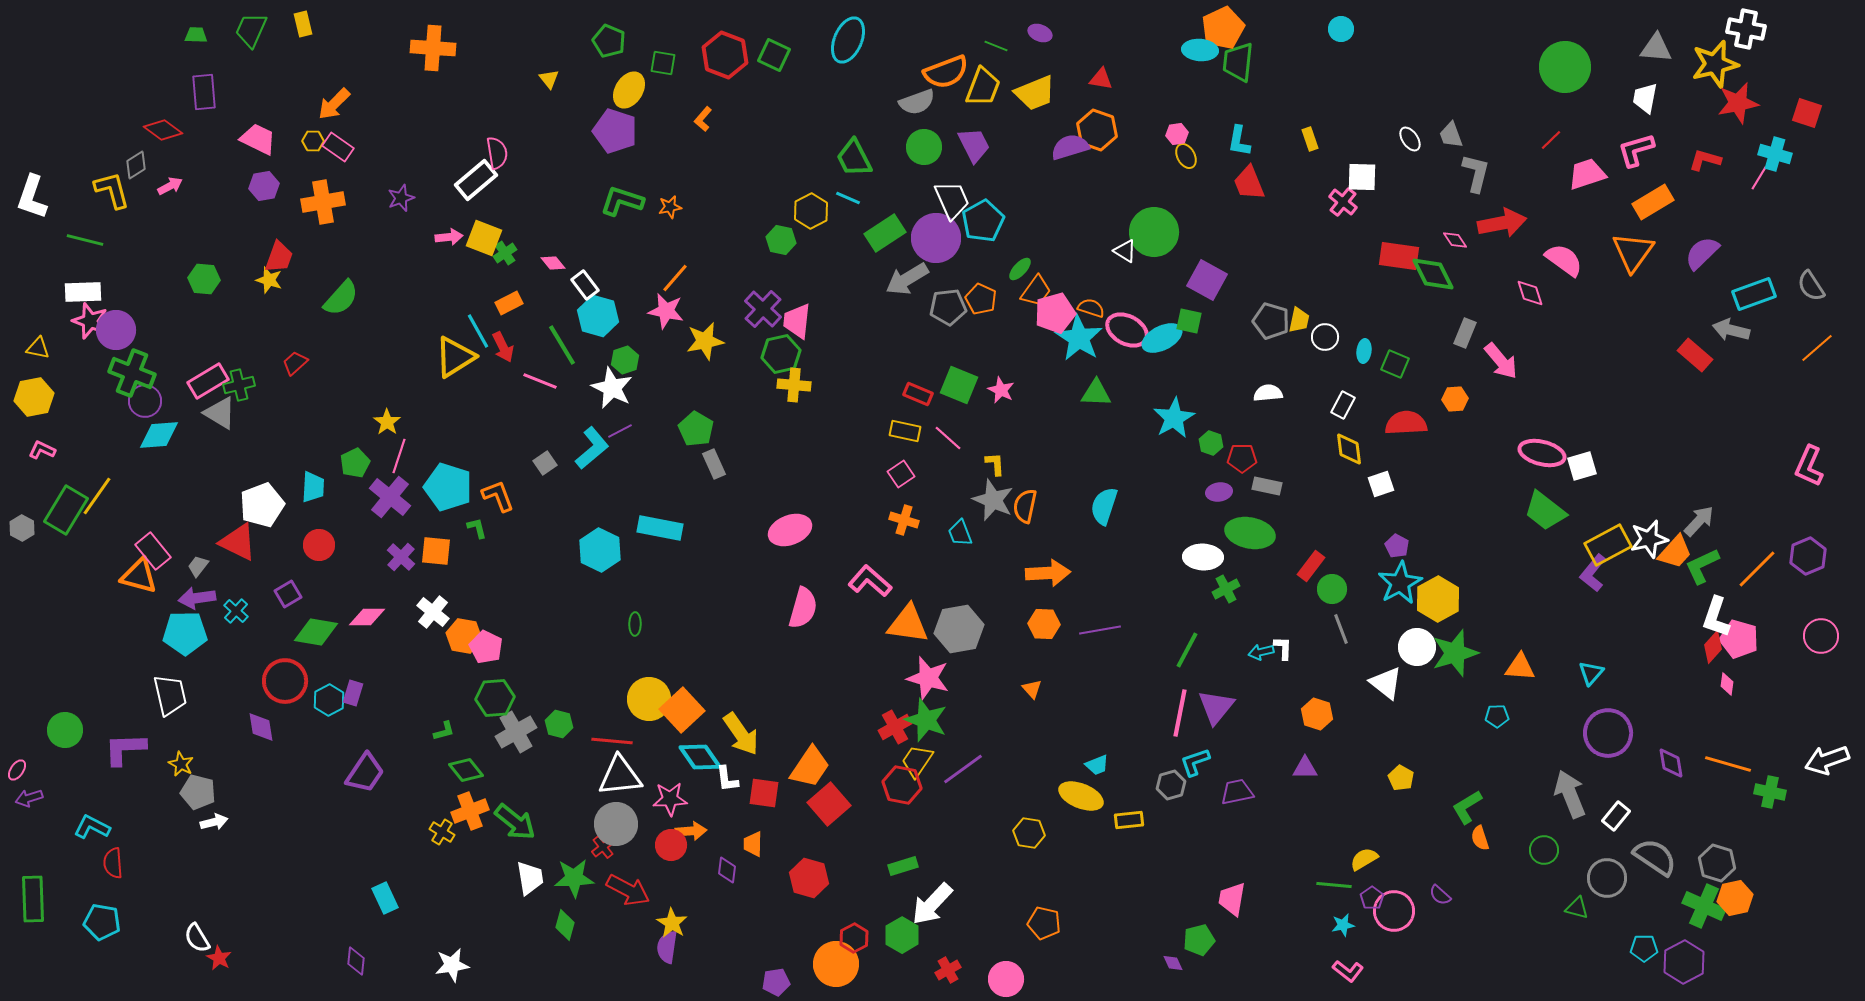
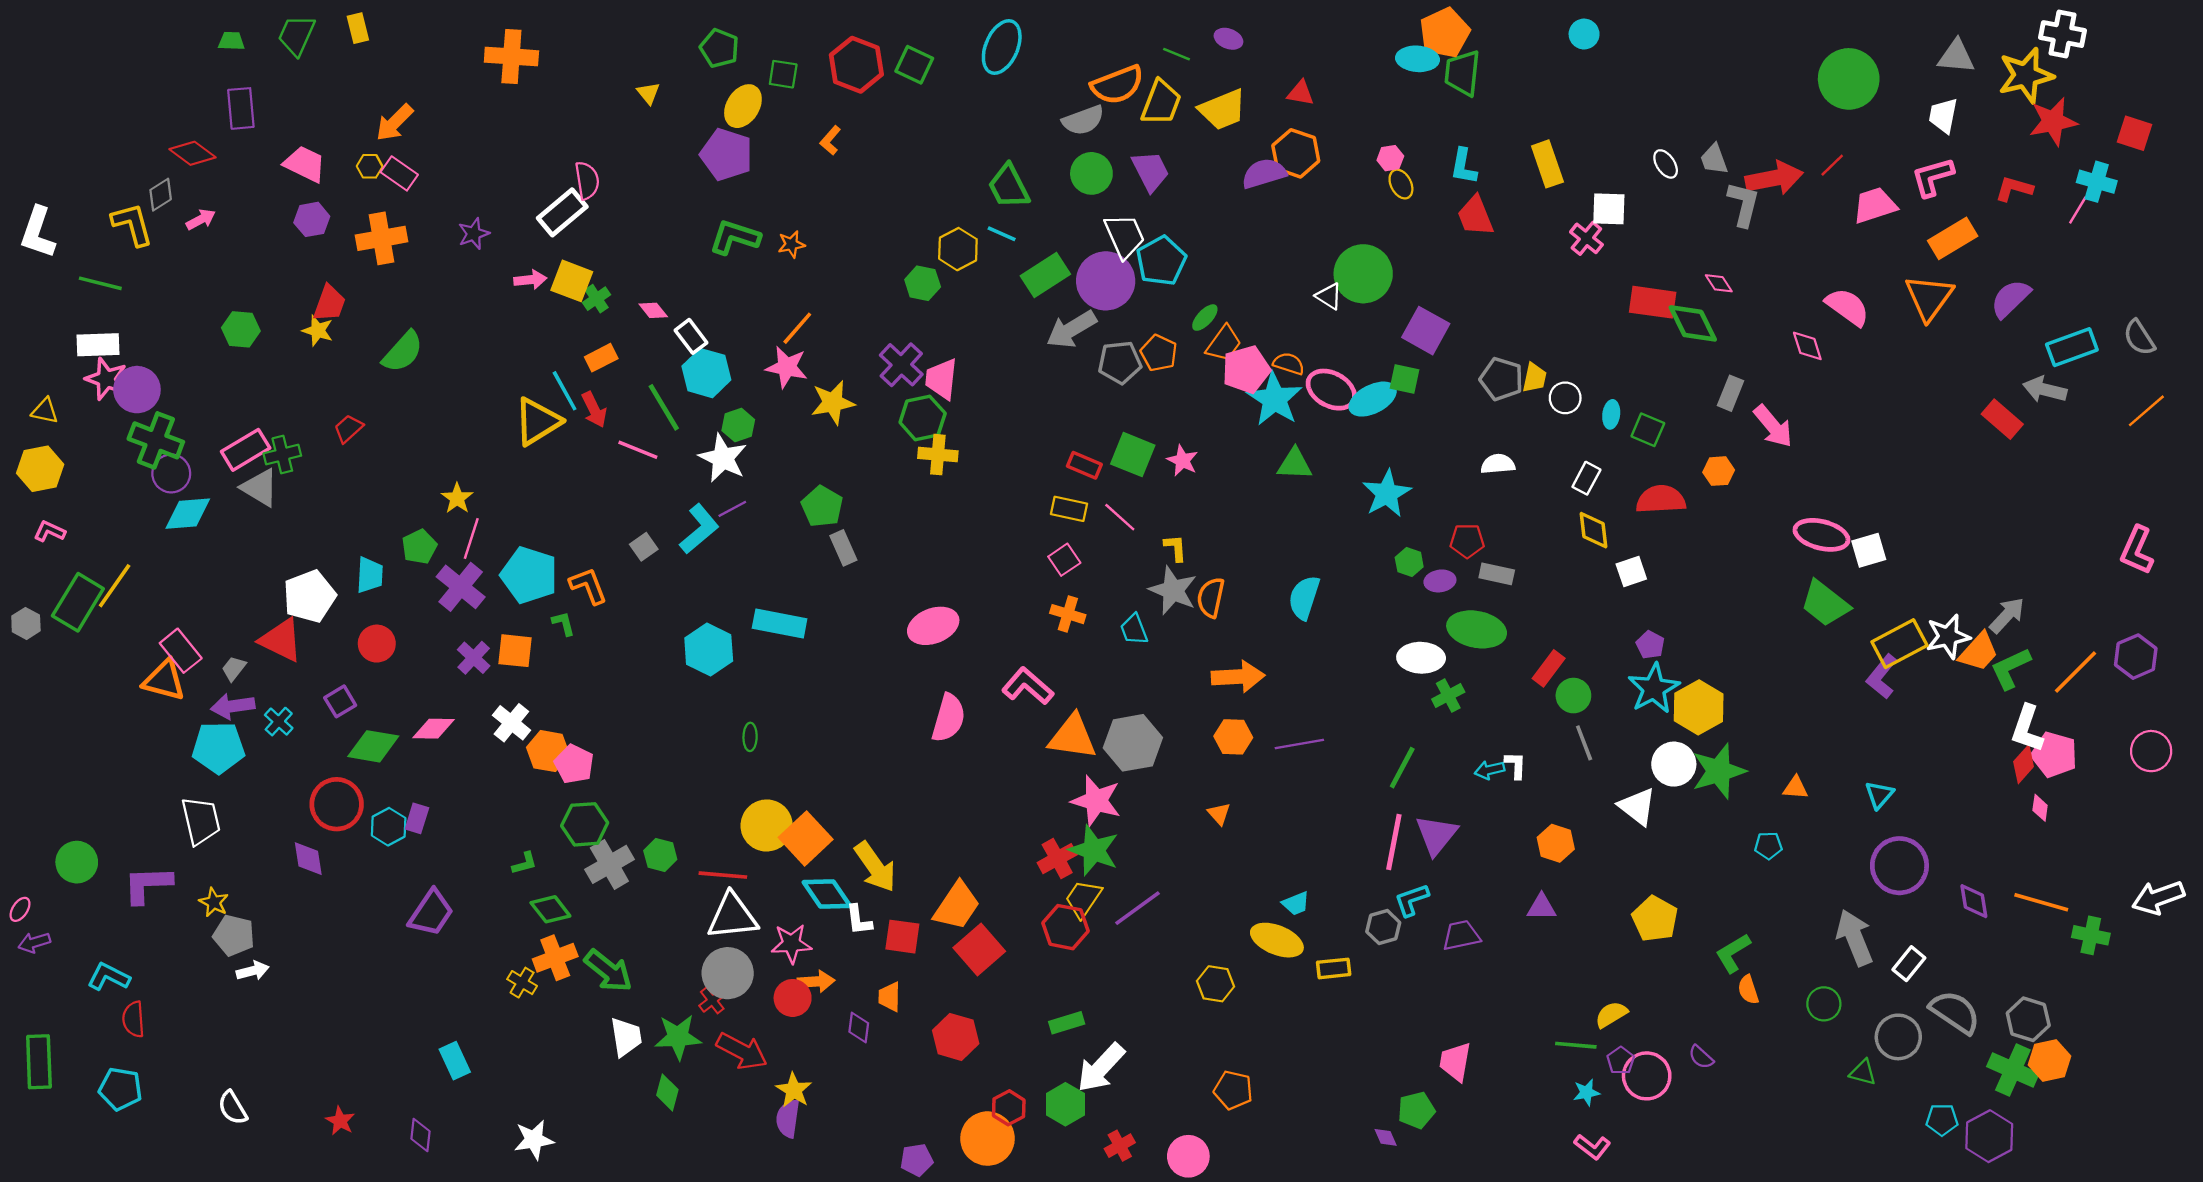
yellow rectangle: (1310, 139) -> (1547, 164), size x1.6
red arrow: (1502, 223) -> (1774, 178), moved
green hexagon: (1211, 443) -> (1409, 562), moved
orange triangle: (1520, 667) -> (1796, 788), size x0.7
yellow pentagon: (1401, 778) -> (1655, 919), size x1.5
red star: (219, 958) -> (340, 1121), moved

